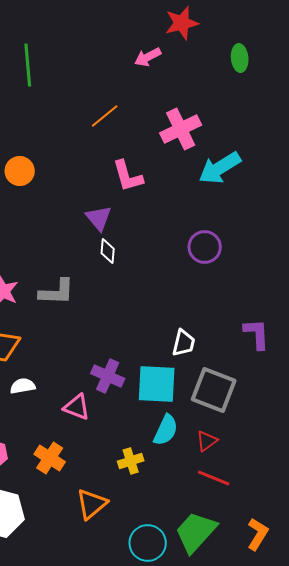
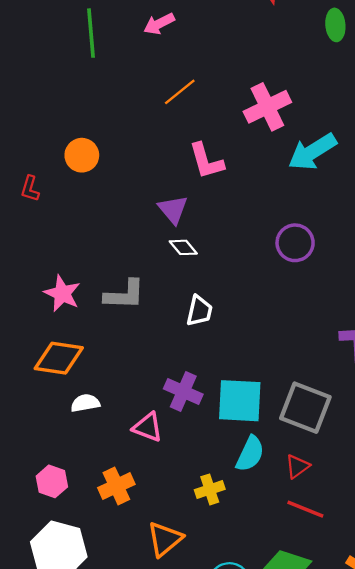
pink arrow: (148, 57) -> (159, 24), moved
white diamond: (108, 251) -> (183, 247), turned -45
white trapezoid: (184, 343) -> (199, 311), moved
orange cross: (50, 458) -> (116, 486), turned 32

